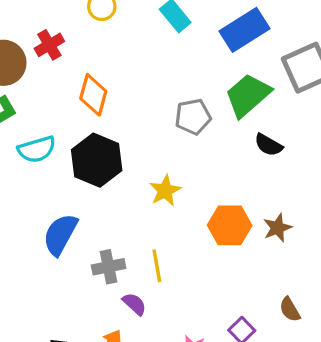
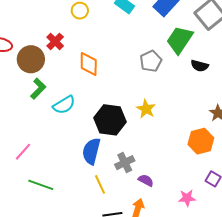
black hexagon: (97, 160) -> (110, 120), moved
orange hexagon: (230, 225) -> (201, 141), moved
yellow line: (157, 266) -> (100, 184), moved

